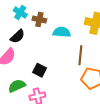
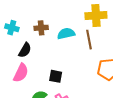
cyan cross: (20, 12) -> (12, 28), moved
brown line: (80, 55) -> (89, 40), moved

